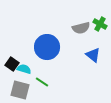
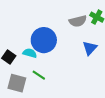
blue triangle: (93, 55) -> (90, 48), turned 35
cyan semicircle: (24, 69) -> (30, 53), moved

